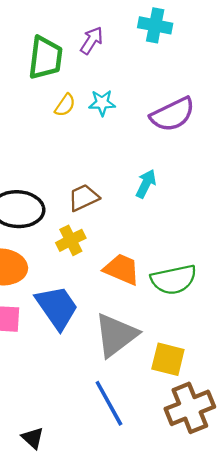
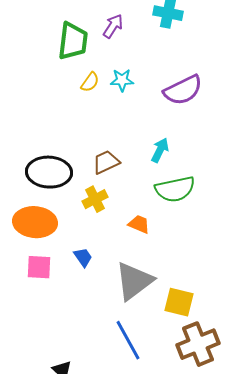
orange trapezoid: (122, 269) -> (139, 224), size x0.7
green semicircle: (174, 280) -> (175, 189), moved
blue trapezoid: (57, 307) -> (83, 257), size x0.5

